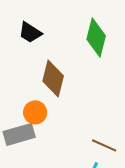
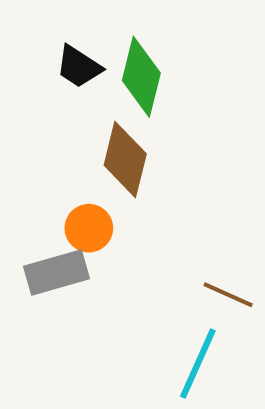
green diamond: (96, 37) -> (141, 77), moved

